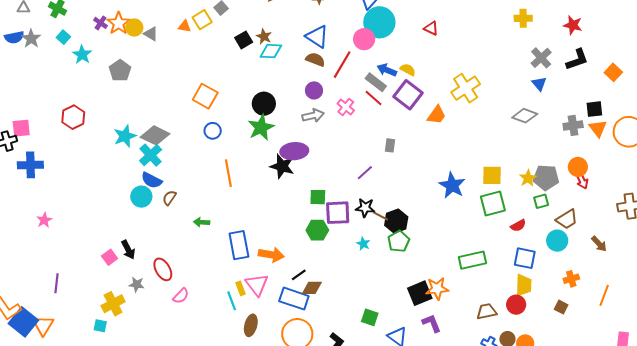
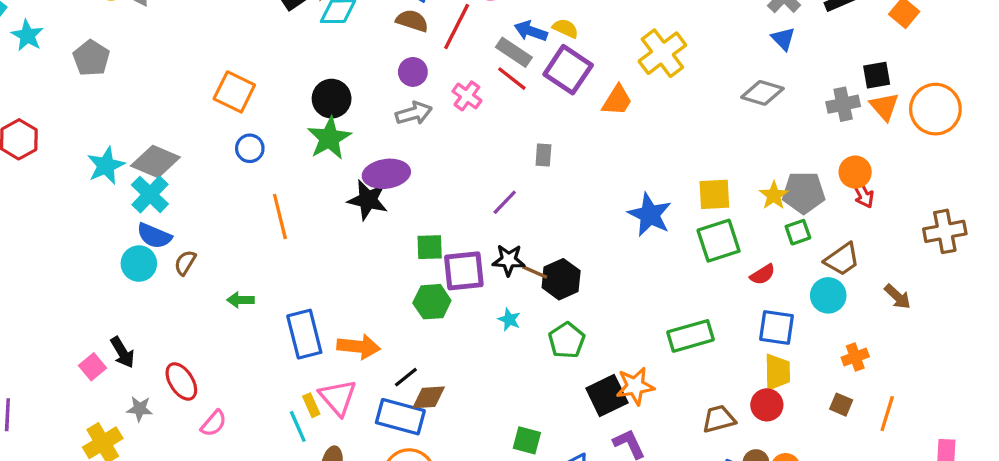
green pentagon: (399, 241) -> (567, 340), moved
orange line: (604, 295) -> (887, 414), moved

